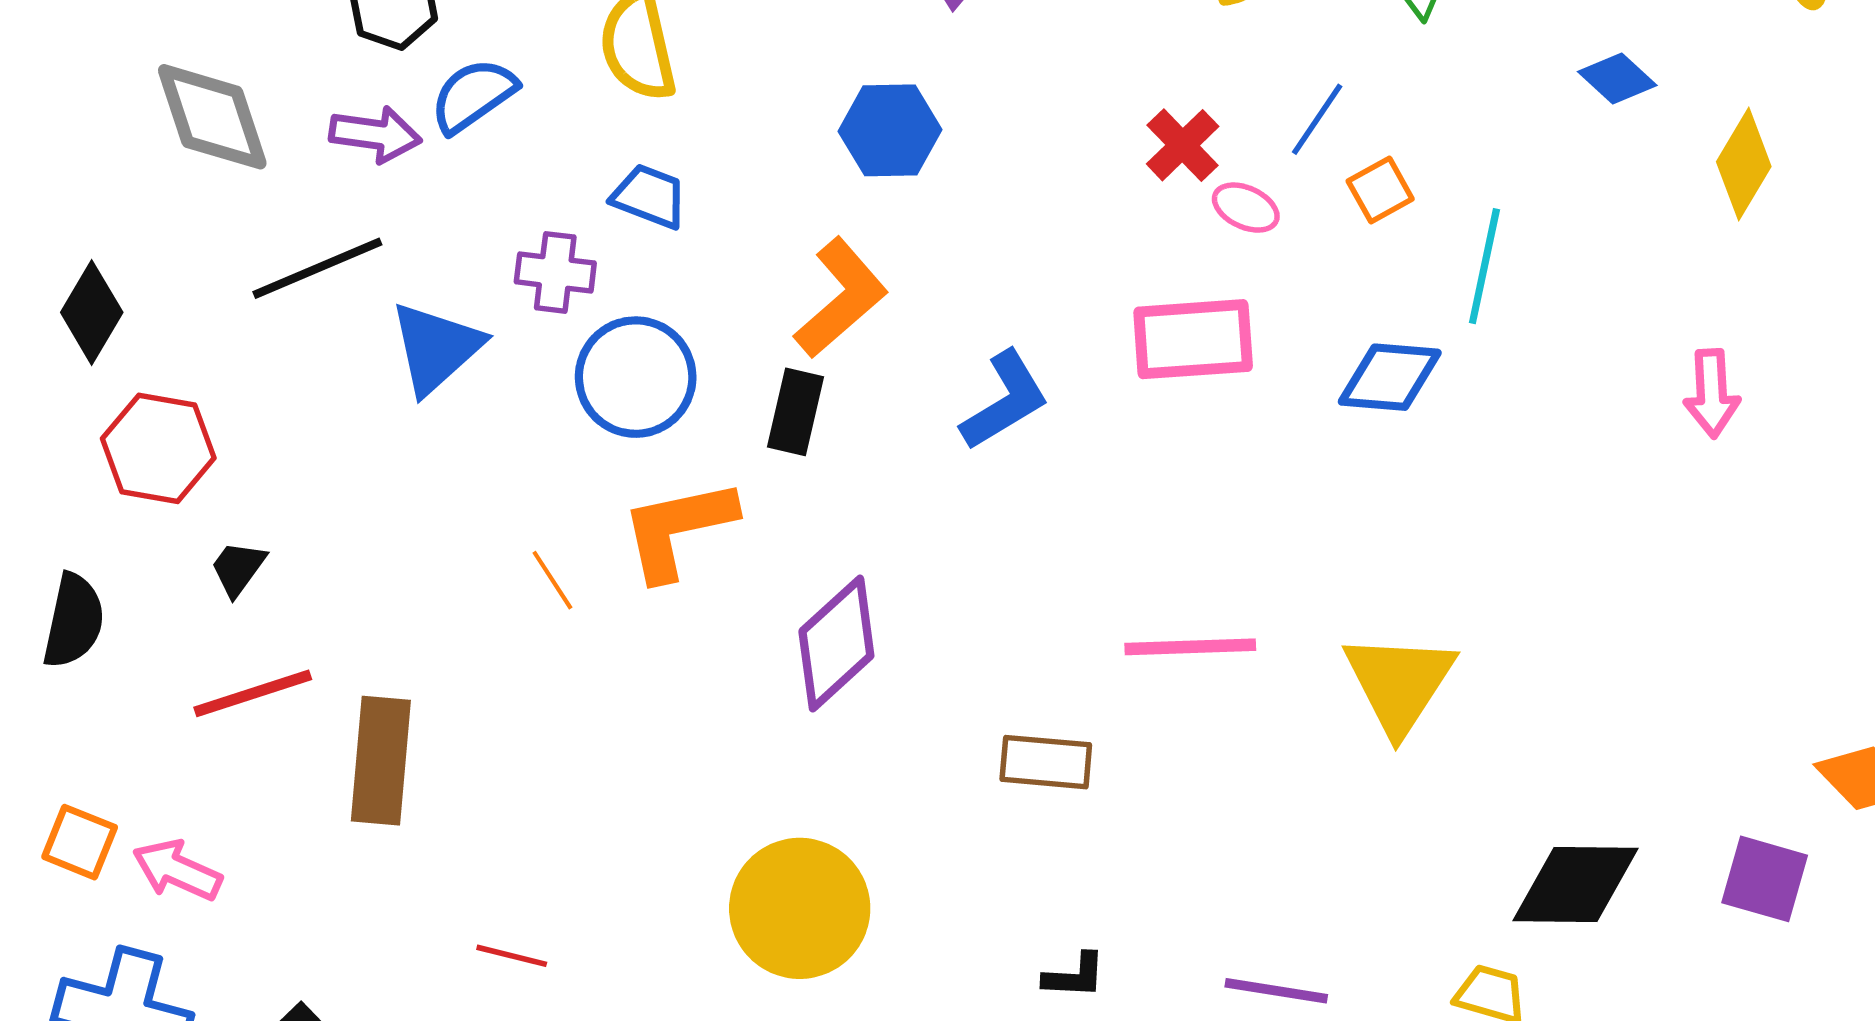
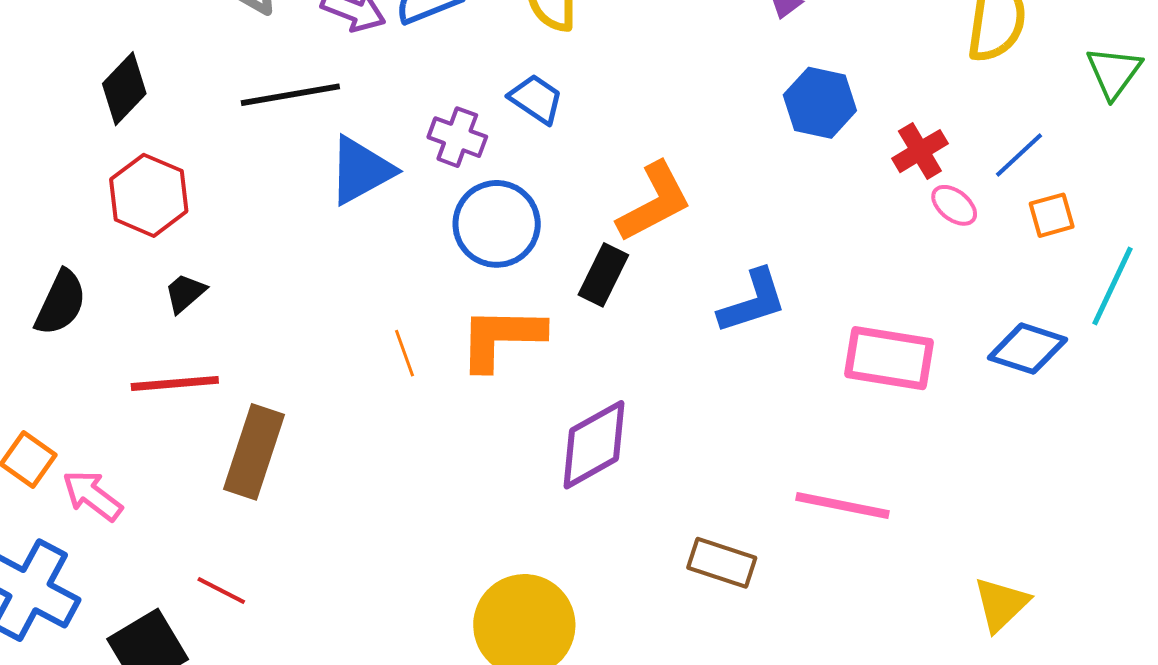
blue hexagon: (890, 130) -> (820, 103), moved
pink rectangle: (1193, 339) -> (889, 358), moved
yellow triangle: (1399, 683) -> (1001, 604), moved, size x0.7
red line: (512, 956) -> (221, 590), moved

